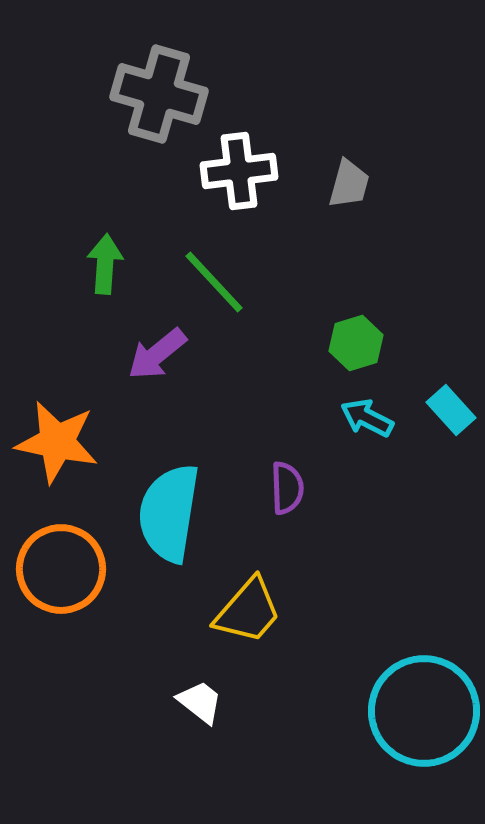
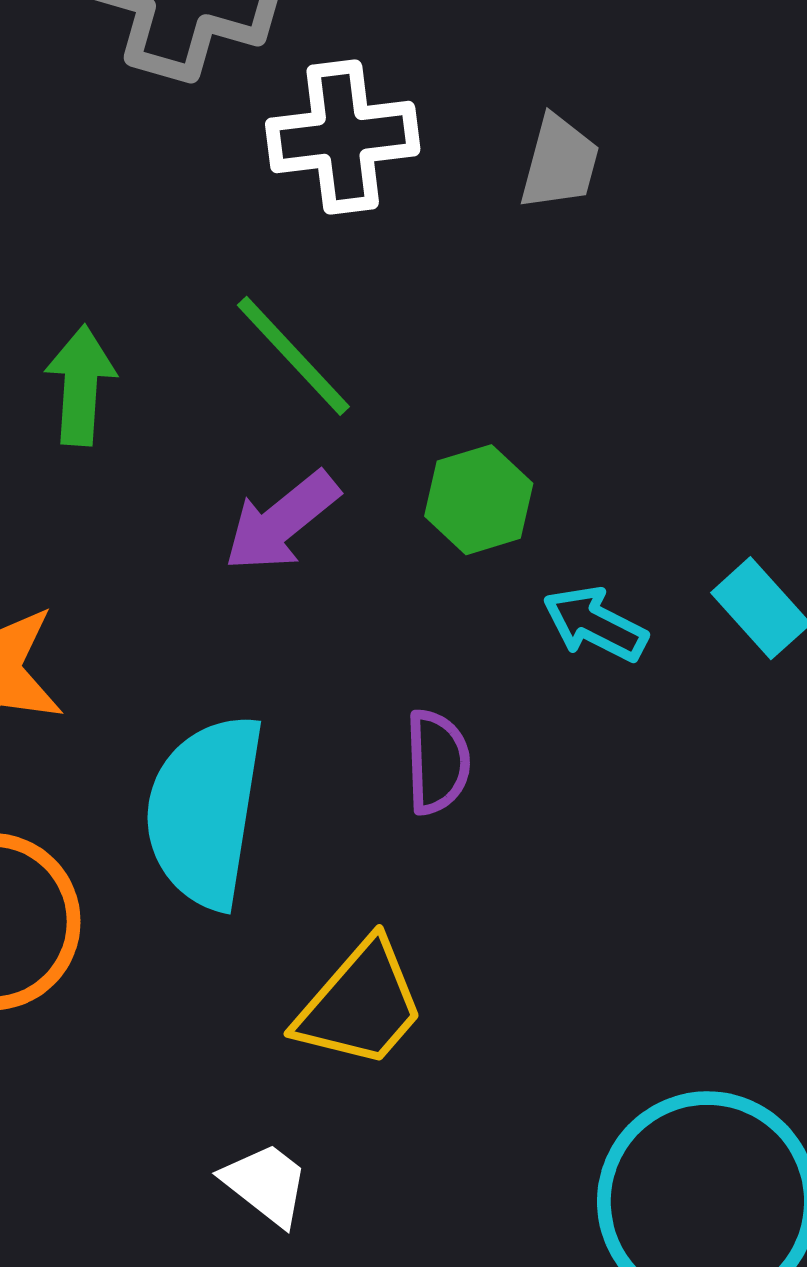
green arrow: (105, 264) -> (80, 385), moved
green hexagon: (356, 343) -> (479, 500), moved
purple arrow: (157, 354) -> (282, 521), moved

